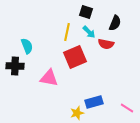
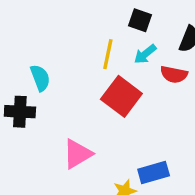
cyan arrow: (89, 32) -> (145, 54), turned 96
red square: (75, 57) -> (121, 96), turned -30
pink triangle: (49, 78) -> (77, 154), moved, turned -42

